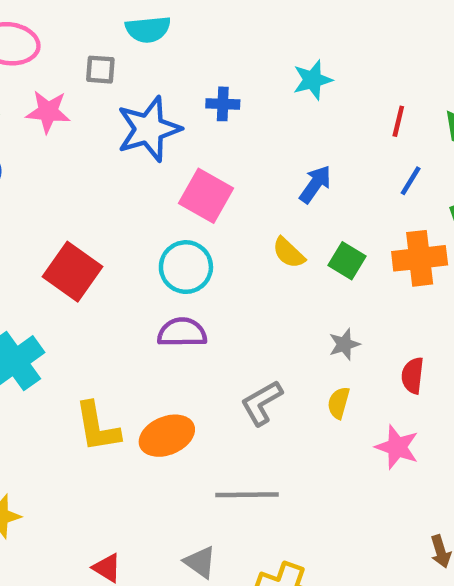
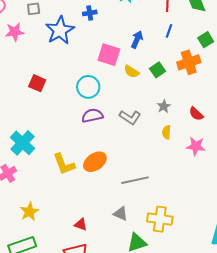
blue line: (411, 181) -> (169, 31), moved
pink square: (206, 196) -> (109, 55), moved
green square: (347, 261) -> (157, 70), turned 35
red square: (72, 272) -> (37, 83), moved, size x0.7
red semicircle: (413, 376) -> (196, 114), turned -42
gray L-shape: (262, 403) -> (130, 117), moved, turned -105

